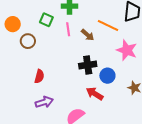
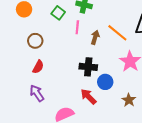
brown arrow: (88, 35) -> (95, 37), turned -128
brown circle: (28, 41) -> (35, 41), moved
purple arrow: (44, 102) -> (37, 93), turned -120

